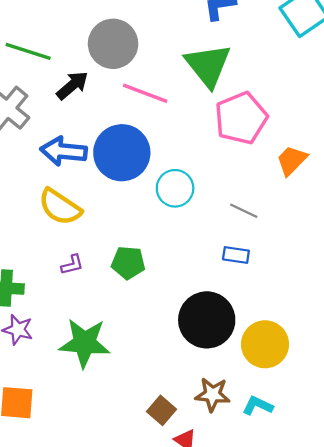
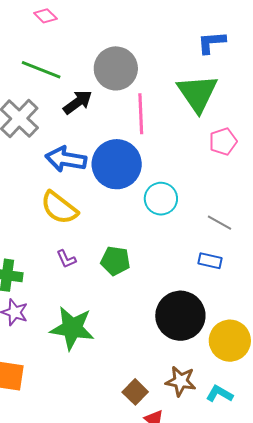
pink line: (145, 93) -> (141, 114), turned 63
pink pentagon: (241, 118) -> (223, 141), size x0.6
purple L-shape: (72, 265) -> (66, 259), turned 75

